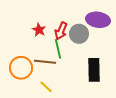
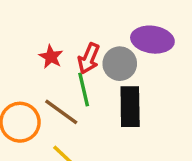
brown line: (45, 62) -> (61, 112), turned 30
black rectangle: (94, 70) -> (130, 107), moved

